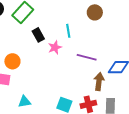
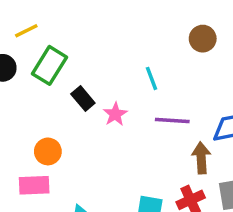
brown circle: (95, 12) -> (203, 39), moved
cyan line: (68, 31) -> (151, 78), moved

